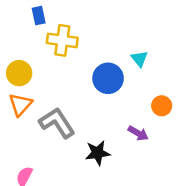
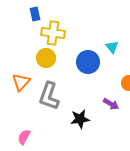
yellow circle: (19, 73) -> (46, 58), moved
gray L-shape: (57, 123) -> (49, 96), turned -128

